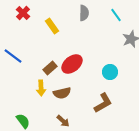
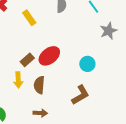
brown semicircle: (62, 93) -> (39, 85), turned 108
brown arrow: (63, 121) -> (40, 113), turned -40

